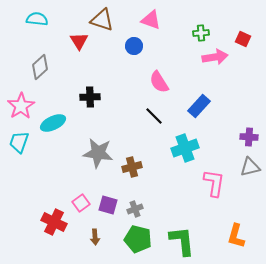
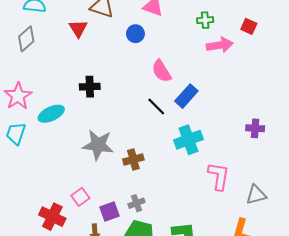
gray diamond: (40, 67) -> (26, 39), moved
blue rectangle: (199, 106) -> (186, 96), moved
gray triangle: (250, 167) -> (256, 195), moved
purple square: (108, 205) -> (109, 211), moved, turned -36

